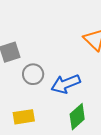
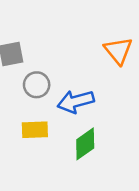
yellow rectangle: (24, 117) -> (35, 130), moved

